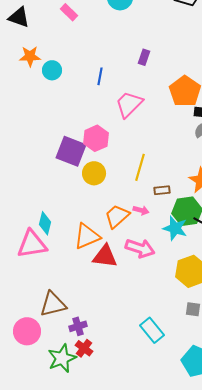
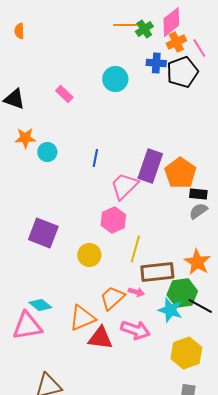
purple rectangle: (144, 57) -> (150, 166), moved, size x2.0
pink hexagon: (96, 138) -> (113, 220), moved
purple square: (71, 151) -> (43, 233), moved
brown rectangle: (162, 190) -> (157, 272), size x2.0
cyan diamond: (45, 223) -> (40, 305), turned -65

